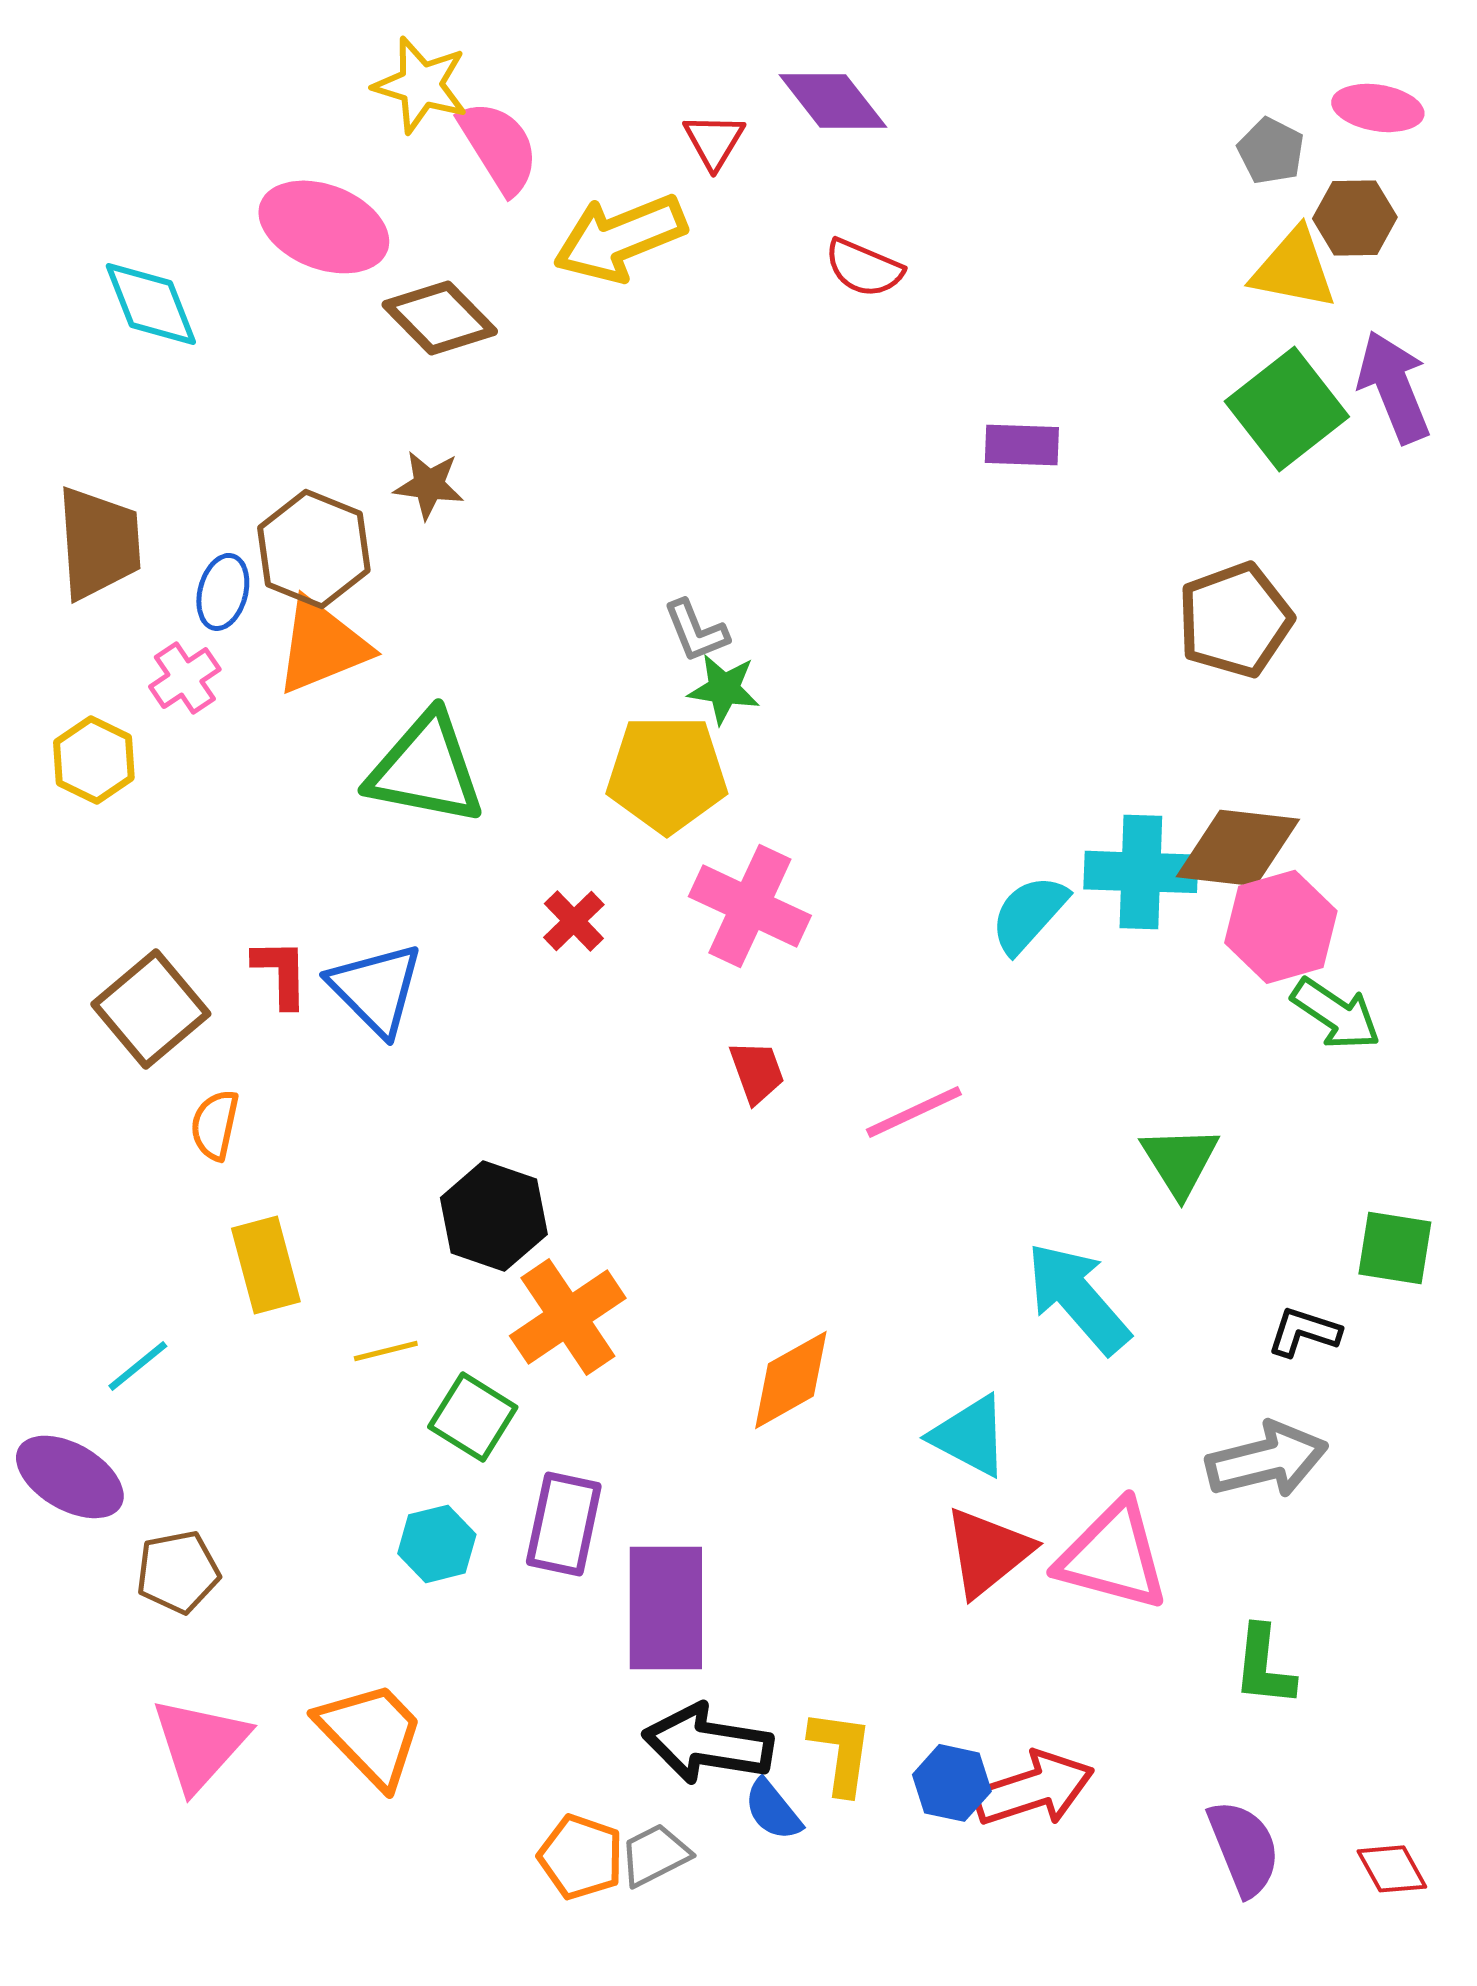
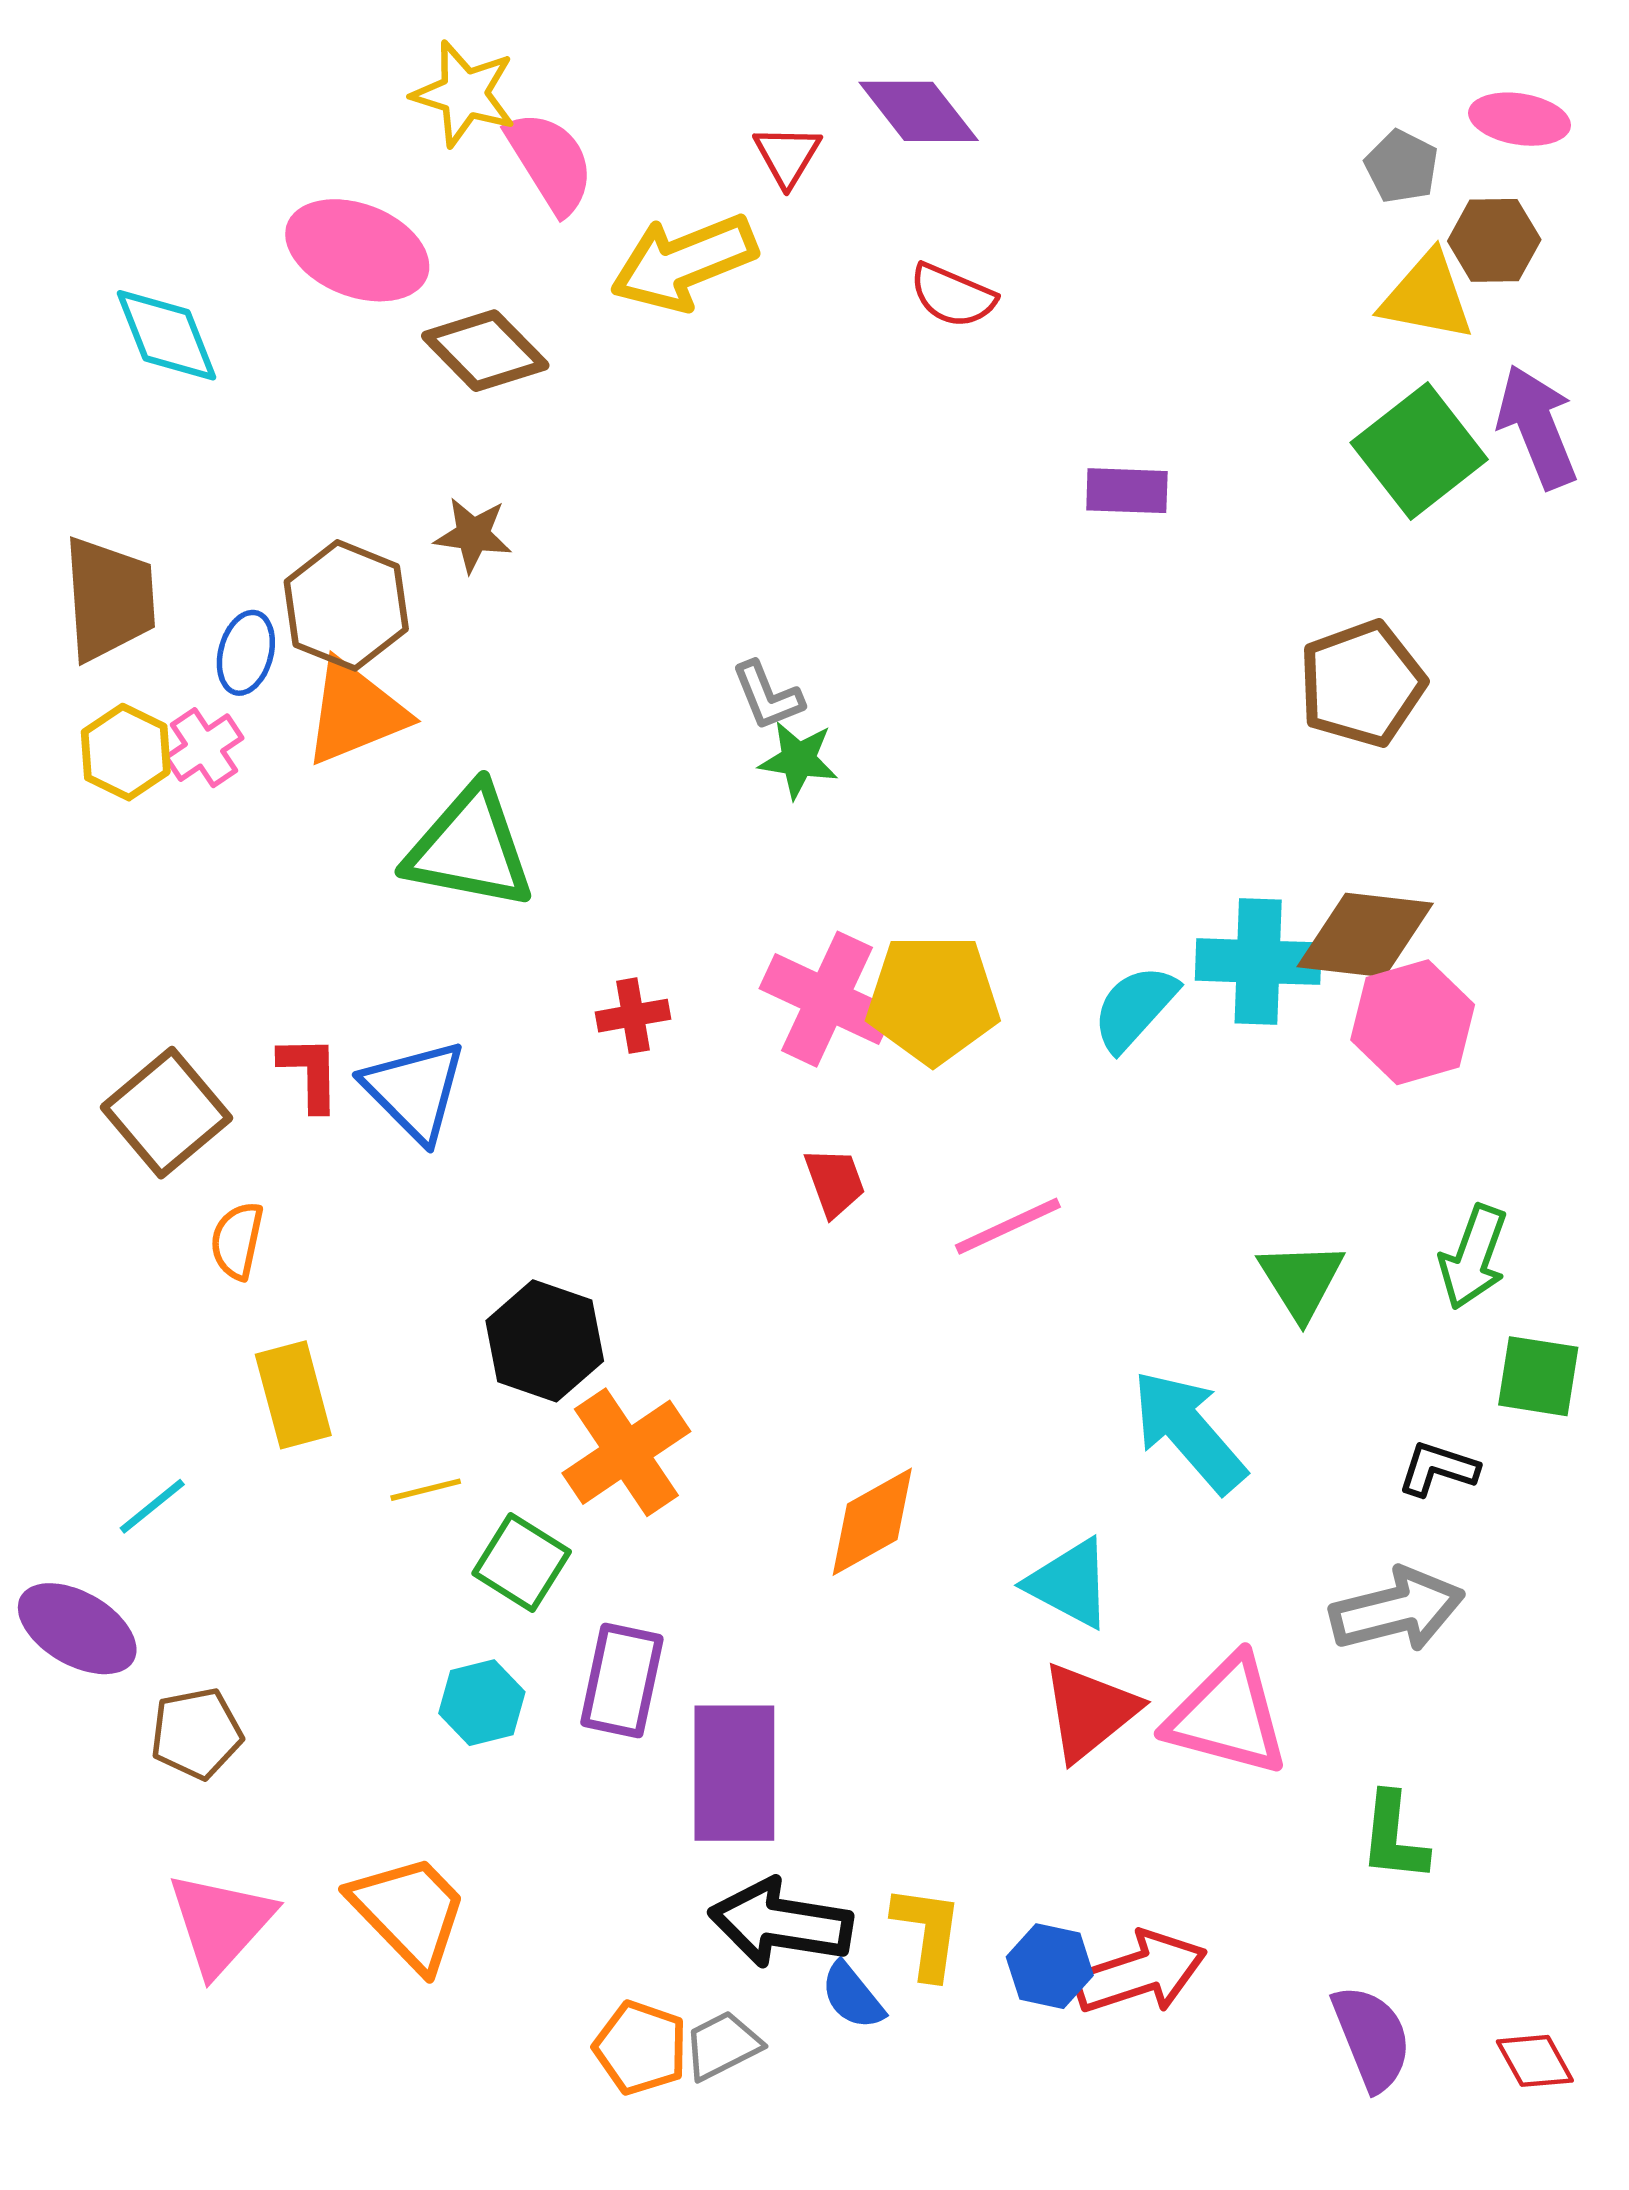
yellow hexagon: (94, 760) -> (126, 752), moved
yellow pentagon: (667, 774) -> (933, 999), moved
red cross: (574, 921) -> (633, 1016), turned 34
green arrow: (1336, 1014) -> (1473, 1257), moved, turned 76

